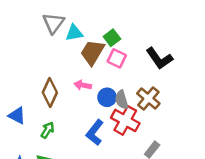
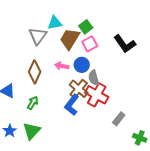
gray triangle: (54, 23) -> (38, 36), moved
pink square: (117, 58) -> (90, 44), turned 35
blue circle: (107, 97) -> (82, 65), moved
brown cross: (148, 99) -> (79, 89), moved

